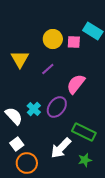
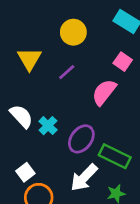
pink square: (74, 42) -> (123, 62), moved, turned 32
purple ellipse: (57, 107) -> (81, 139), moved
white semicircle: (14, 116) -> (21, 116), moved

